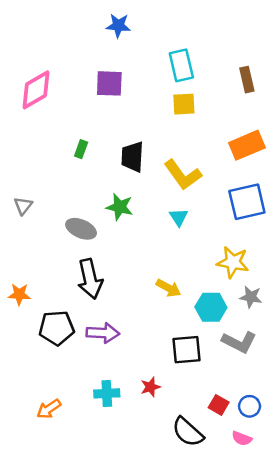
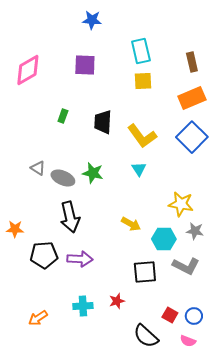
orange rectangle: (247, 145) -> (192, 98), moved
blue square: (247, 202) -> (192, 137), moved, turned -32
gray triangle: (23, 206) -> (38, 168), moved, turned -35
green star: (120, 207) -> (93, 173), moved

